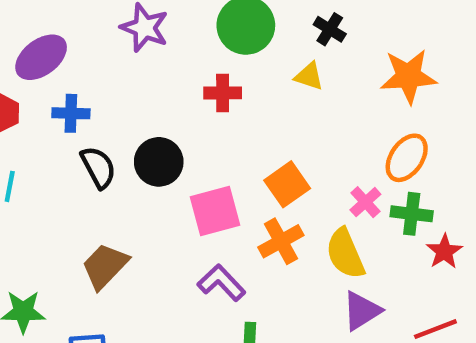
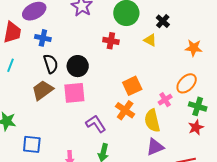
orange star: (408, 76) -> (194, 48), size x0.7
pink square: (215, 211) -> (74, 93), moved
green cross: (412, 214) -> (198, 106), moved
orange cross: (281, 241) -> (125, 110), turned -36
brown trapezoid: (105, 266) -> (42, 90), moved

